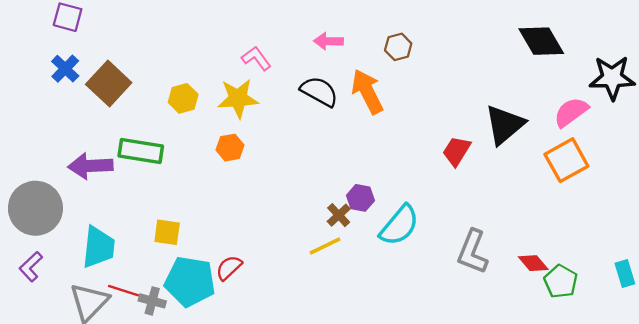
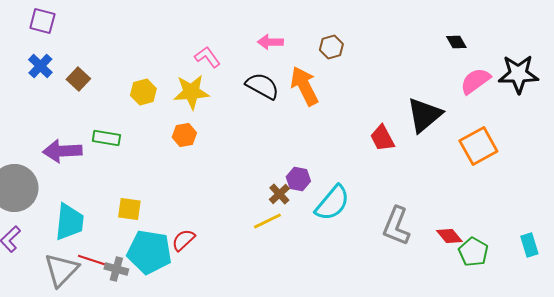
black diamond: (541, 41) -> (456, 42), size x0.5
brown square: (109, 84) -> (78, 79), size x0.6
pink semicircle: (571, 112) -> (475, 81), moved
green rectangle: (141, 151) -> (106, 138), size x0.7
red trapezoid: (457, 151) -> (382, 138), turned -60

